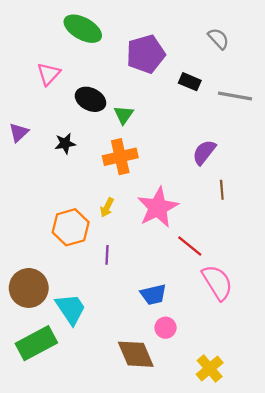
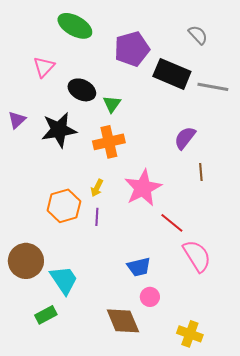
black rectangle: (190, 82) -> (172, 74), size x1.8
black star: (65, 143) -> (59, 130), size x1.8
purple line: (107, 255) -> (97, 217), moved
green rectangle: (36, 343) -> (46, 315), moved, size x0.6
yellow cross: (210, 369) -> (190, 334), turned -30

